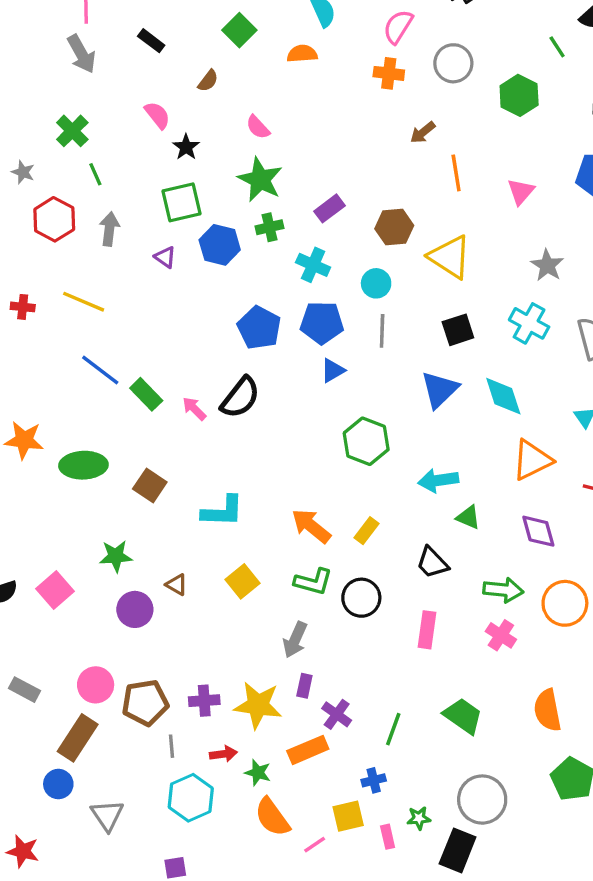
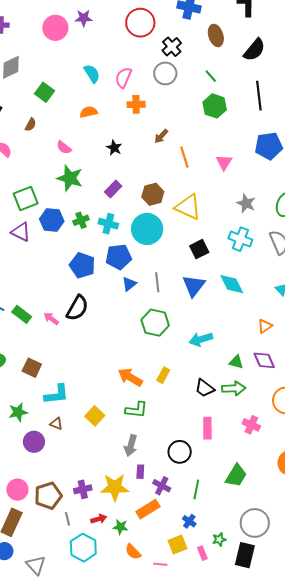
pink semicircle: (398, 27) -> (123, 78), moved
green line: (557, 47) -> (211, 76), moved
orange semicircle: (302, 54) -> (89, 112), moved
gray circle: (453, 63) -> (165, 73), moved
black star: (186, 147) -> (114, 148), moved
green cross: (270, 227) -> (81, 220), moved
purple triangle: (165, 257) -> (21, 232), size x1.5
cyan circle: (376, 283) -> (147, 229), size x1.8
gray line: (382, 331) -> (157, 282), moved
orange triangle: (532, 460) -> (265, 326), moved, size x0.6
cyan L-shape: (223, 511) -> (57, 394), moved
green triangle: (468, 517) -> (236, 362), moved
green arrow: (503, 590) -> (234, 388), moved
black circle: (361, 598) -> (180, 452), moved
green trapezoid: (463, 716) -> (236, 476), turned 95
blue cross: (374, 780) -> (189, 521), turned -32
orange semicircle: (272, 817) -> (133, 552), size x0.7
pink line: (315, 845) -> (160, 564), turned 48

